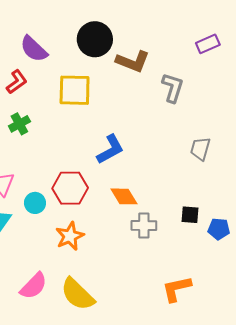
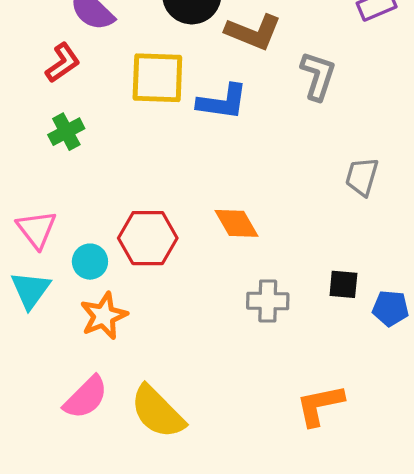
blue L-shape: (110, 149) -> (222, 102), moved, turned 36
orange diamond: (124, 196) -> (236, 223), moved
orange star: (70, 236) -> (104, 316), moved

